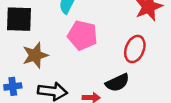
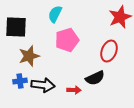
pink pentagon: (83, 35) -> (67, 40), turned -30
blue cross: (13, 86) -> (20, 81), moved

